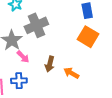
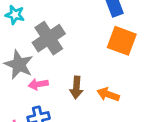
pink arrow: (23, 57) -> (38, 84), turned 136

